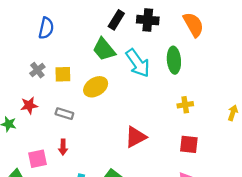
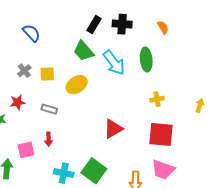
orange semicircle: (193, 25) -> (163, 27), size x0.6
blue semicircle: (46, 28) -> (31, 33), turned -54
red square: (189, 144) -> (161, 134), size x1.5

